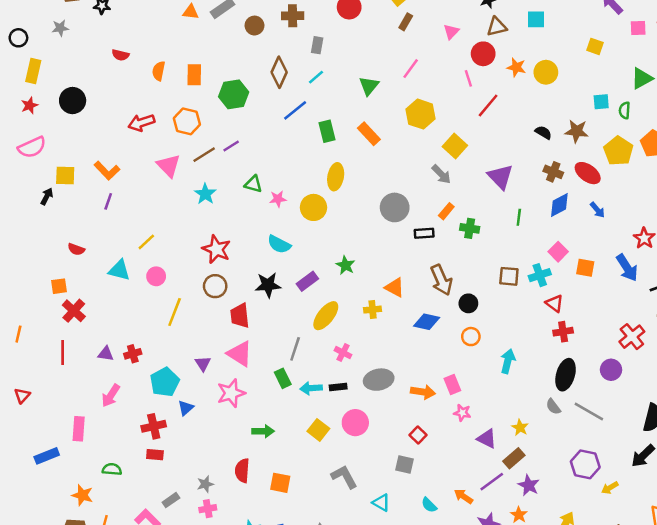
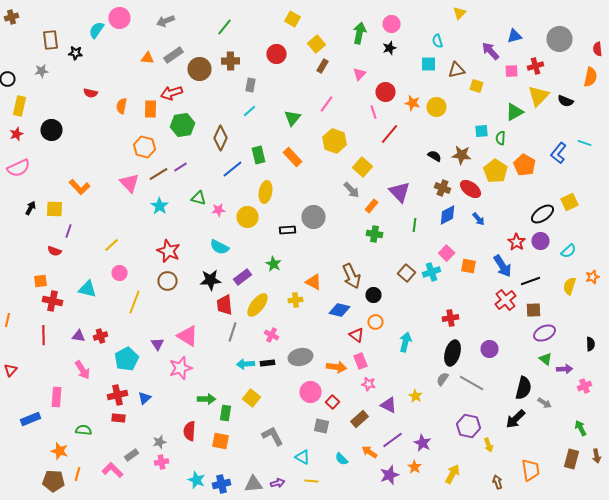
brown circle: (254, 26) -> (200, 69), size x1.5
brown triangle: (497, 27) -> (456, 70), moved
brown diamond: (279, 72) -> (220, 138), moved
blue line: (295, 110) -> (232, 169), moved
red arrow: (141, 123) -> (172, 93), moved
yellow square: (65, 176) -> (54, 209), moved
purple line: (108, 201) -> (68, 231), moved
orange rectangle: (446, 211) -> (372, 206), moved
black rectangle: (424, 233) -> (288, 230), moved
cyan triangle: (119, 270) -> (88, 289), moved
brown square: (509, 276) -> (406, 273), turned 36
red triangle: (554, 303) -> (356, 335), moved
red cross: (74, 311) -> (52, 301), turned -30
red trapezoid: (240, 316) -> (224, 305), moved
red cross: (632, 337) -> (506, 300), moved
green rectangle: (283, 378) -> (226, 413), moved, turned 35
pink arrow: (111, 396) -> (82, 370), turned -66
gray semicircle: (553, 407) -> (442, 379), turned 72
blue triangle: (186, 408) -> (144, 398), moved
pink circle: (355, 423) -> (310, 392), moved
brown rectangle: (514, 458) -> (360, 419), moved
yellow arrow: (610, 488) -> (488, 445), turned -80

